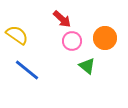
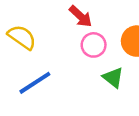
blue line: (27, 70) -> (35, 83), turned -72

